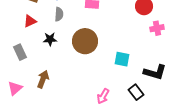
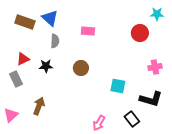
red triangle: (30, 21) -> (23, 59), moved
pink cross: (157, 28) -> (155, 67), moved
brown circle: (85, 41) -> (81, 68), size x0.6

